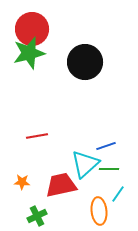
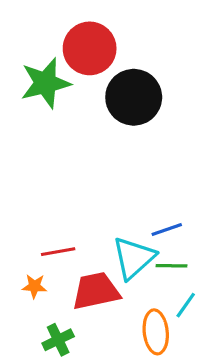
red circle: (32, 29) -> (90, 48), moved
red line: (37, 136) -> (58, 252), moved

